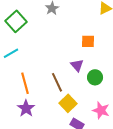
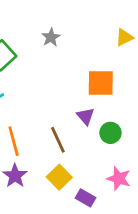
orange square: (88, 41) -> (101, 83), size x1.5
yellow square: (68, 103) -> (59, 177), moved

